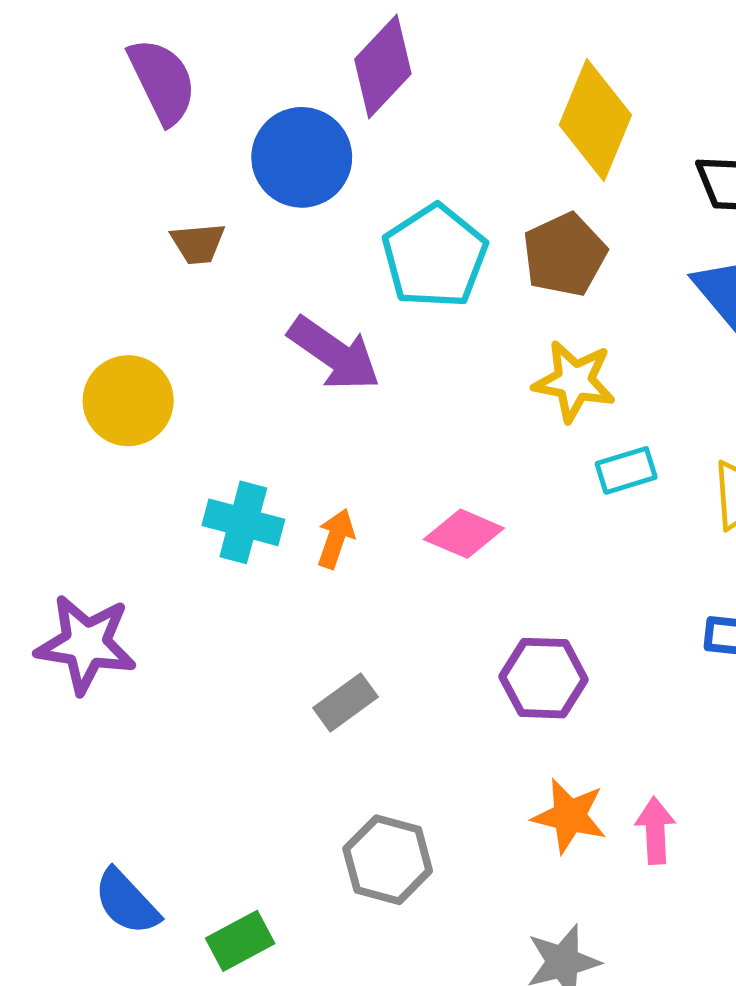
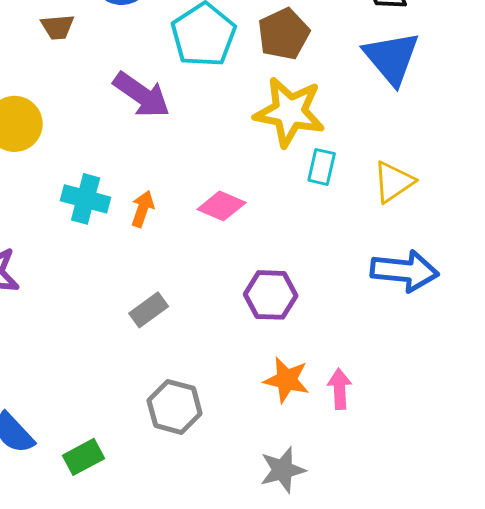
yellow star: (574, 381) -> (290, 112), size x1.4
cyan rectangle: (626, 470) -> (322, 167), turned -60

